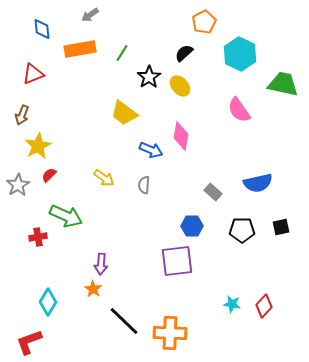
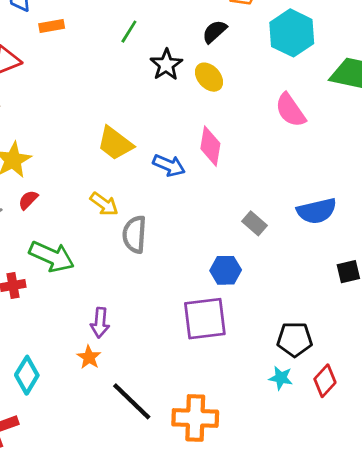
orange rectangle: (80, 49) -> (52, 26), moved, size x0.6
yellow trapezoid: (124, 113) -> (115, 143), moved
gray semicircle: (144, 185) -> (134, 234), moved, size x1.5
black pentagon: (242, 230) -> (295, 339), moved

